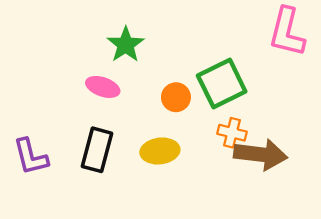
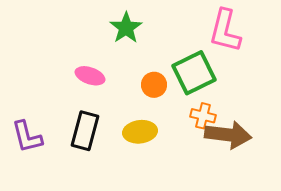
pink L-shape: (287, 32) -> (225, 31), moved
green star: (126, 45) -> (126, 28), moved

